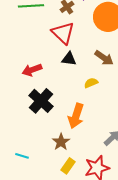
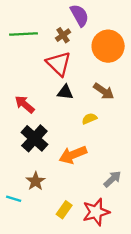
red arrow: (32, 70) -> (25, 104), turned 60
orange arrow: (76, 116) -> (73, 155), turned 50
brown star: (61, 142) -> (36, 181), moved

